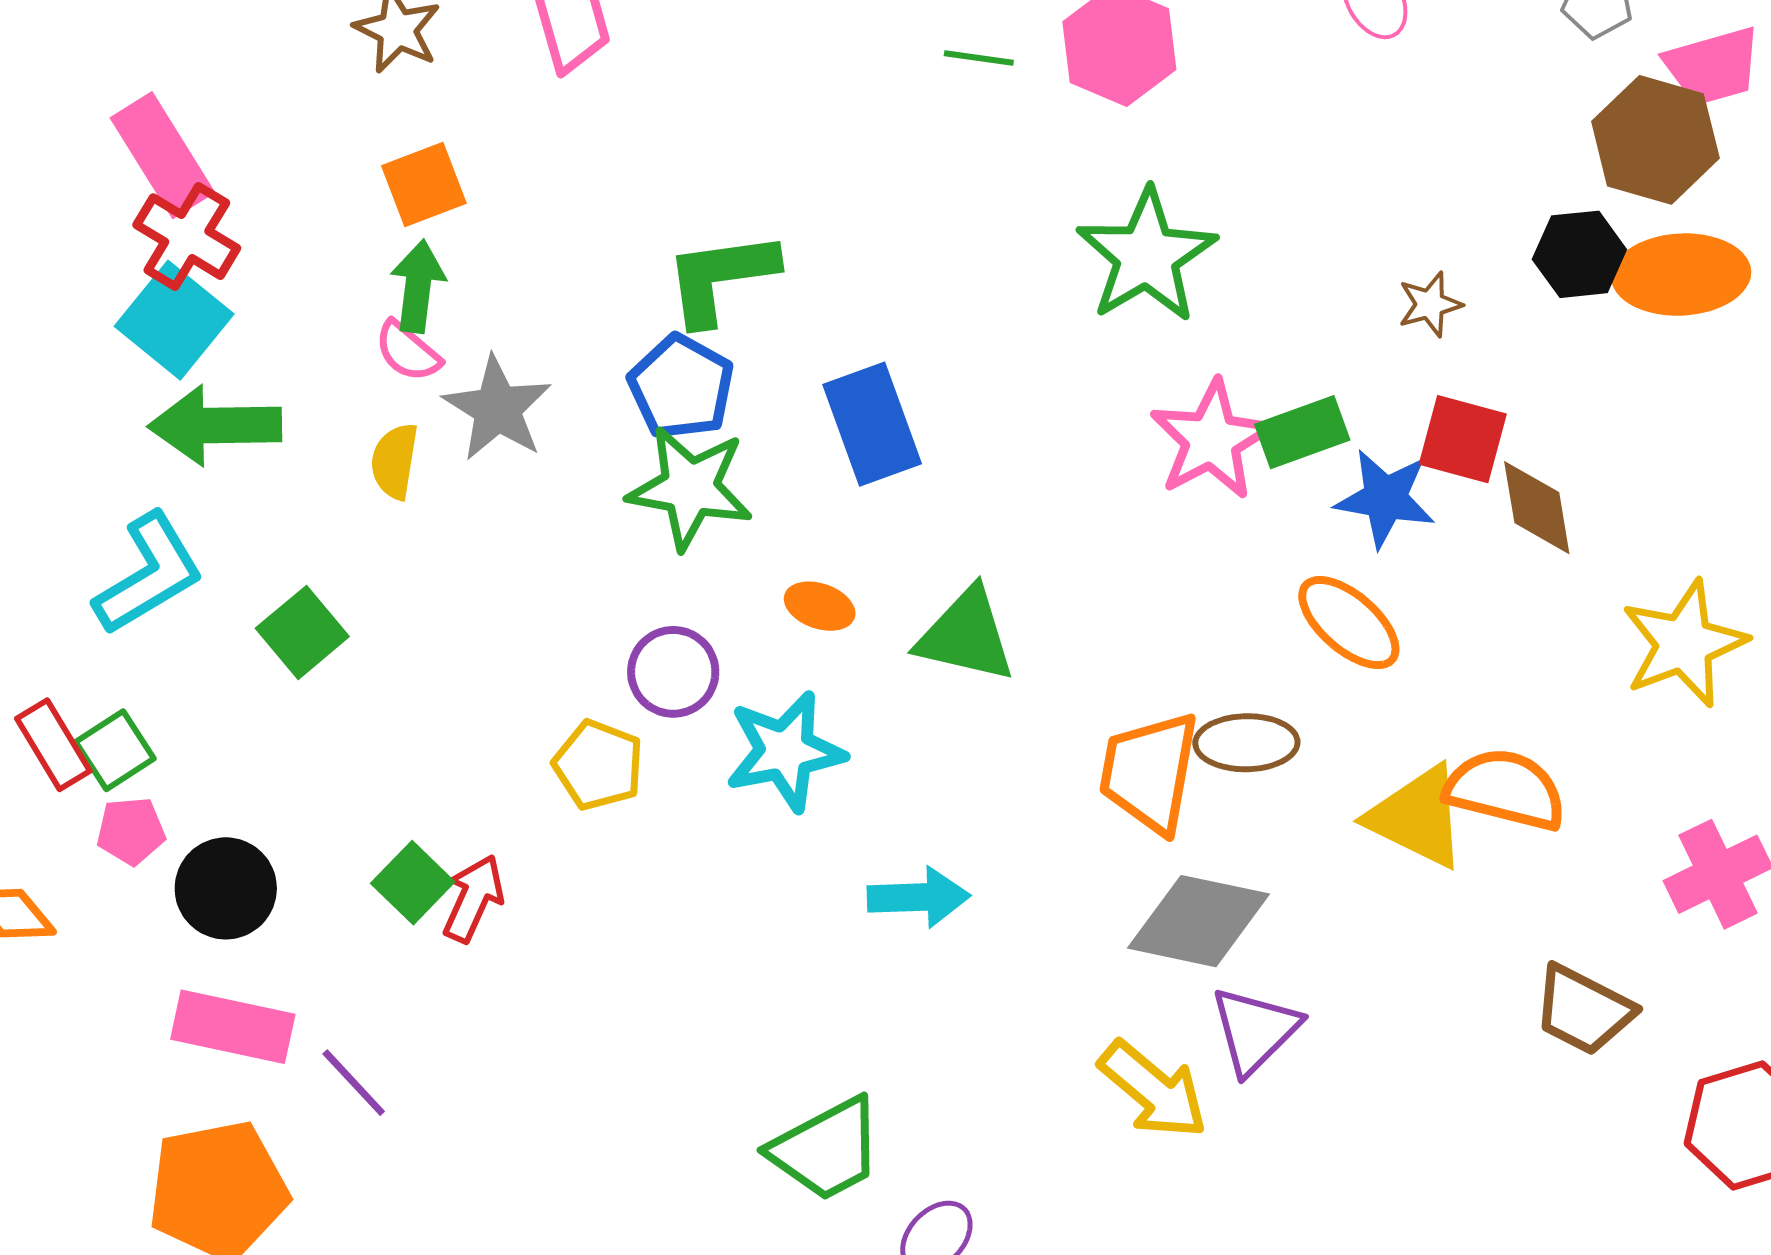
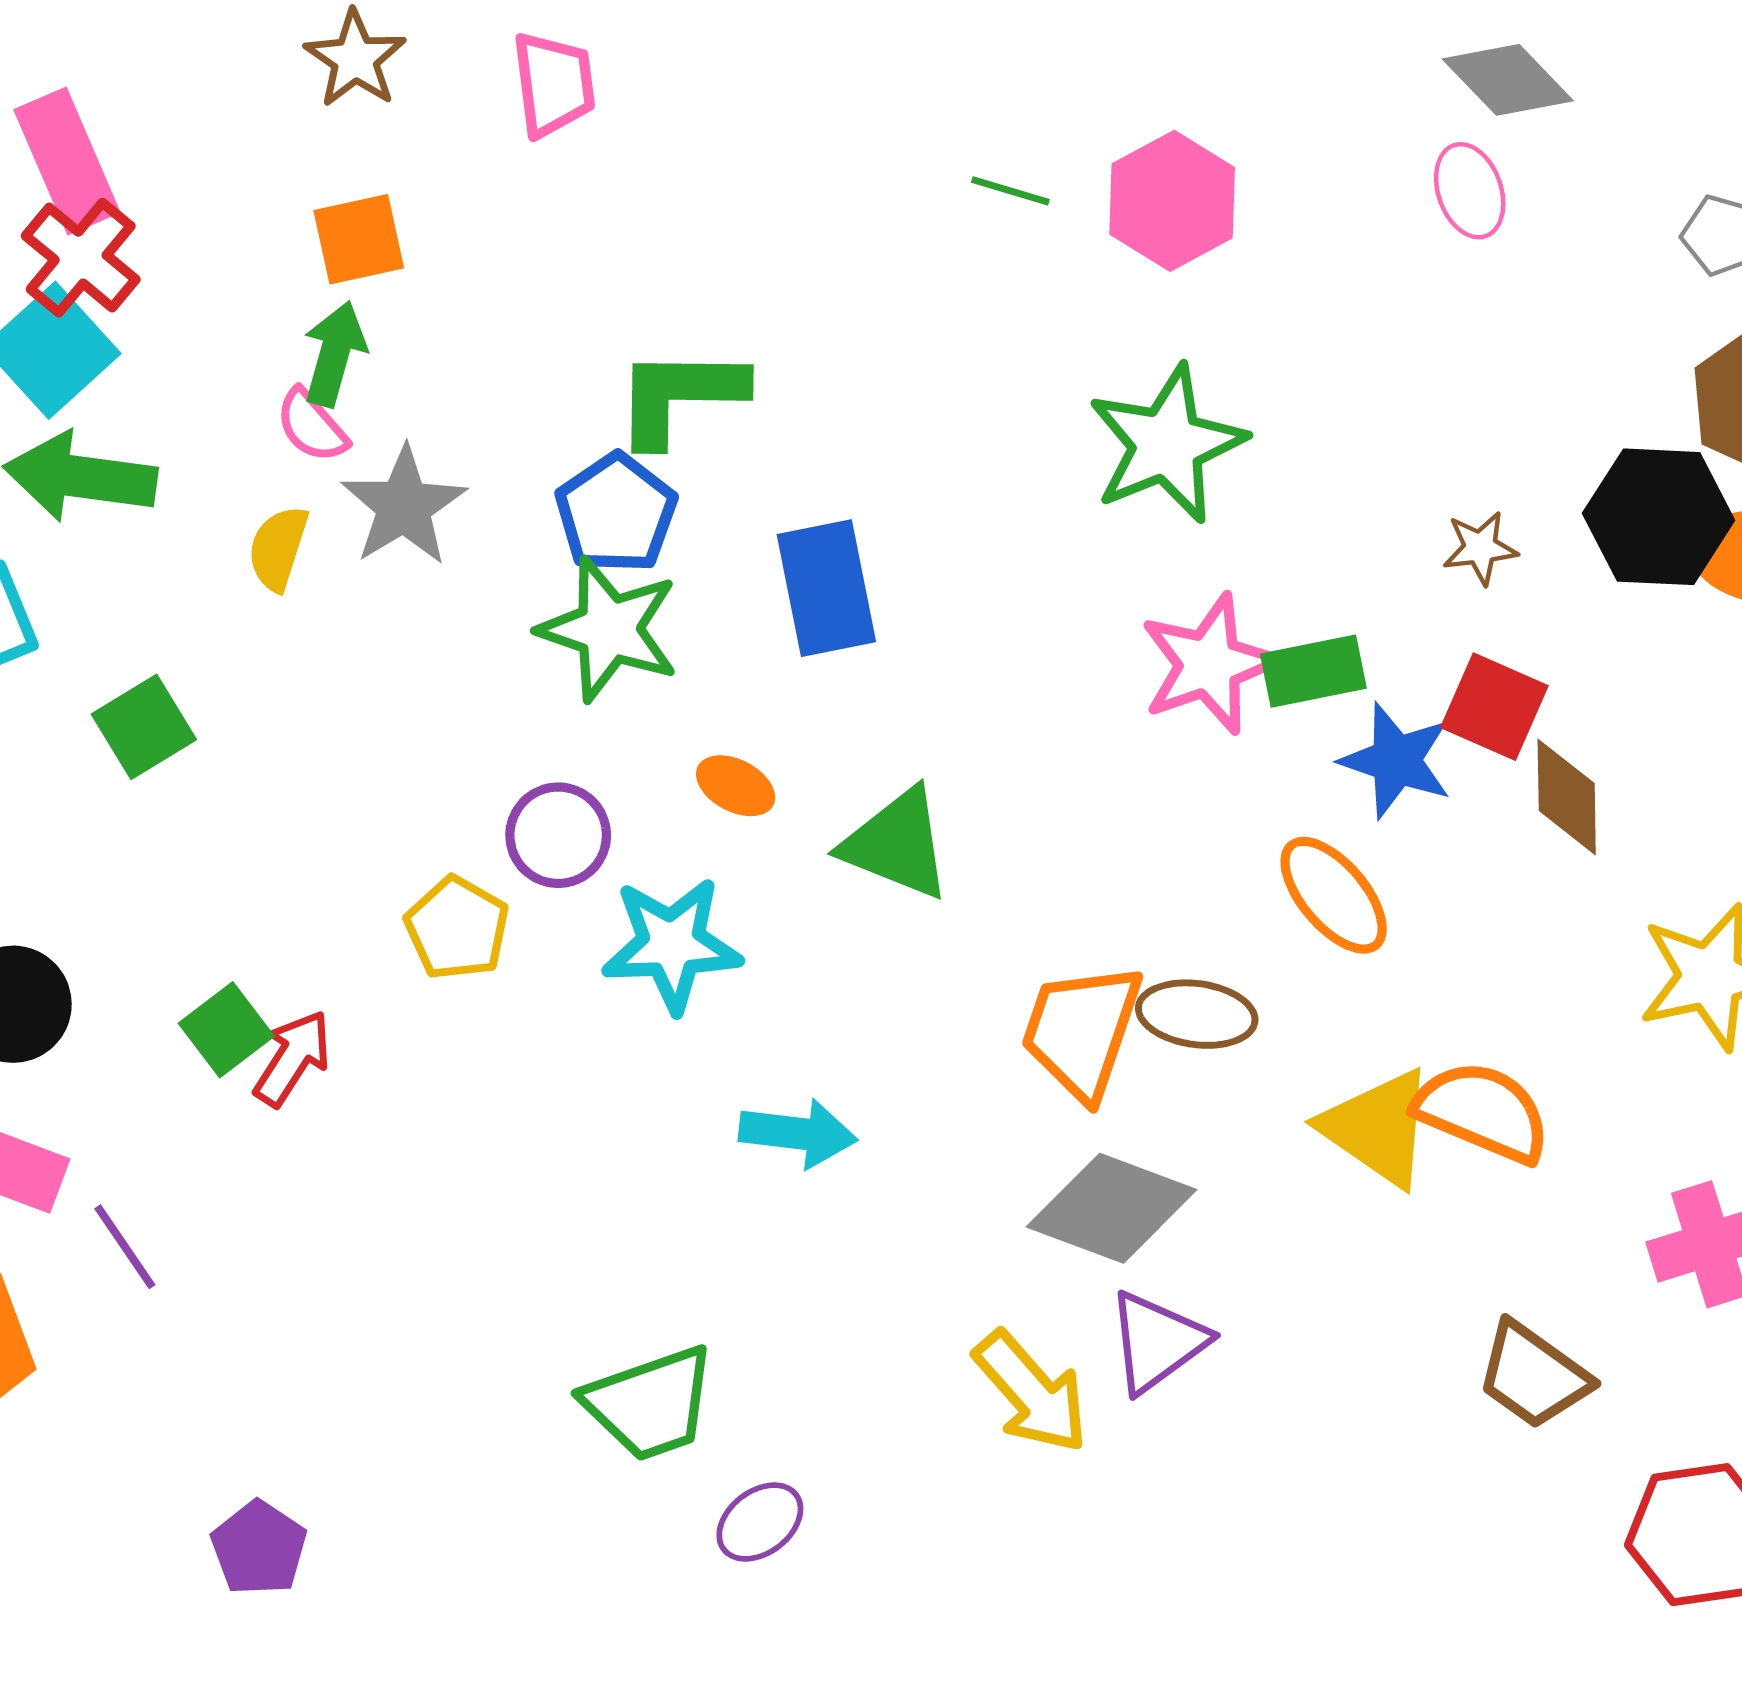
black hexagon: (1579, 254) -> (1659, 517), size x1.4

